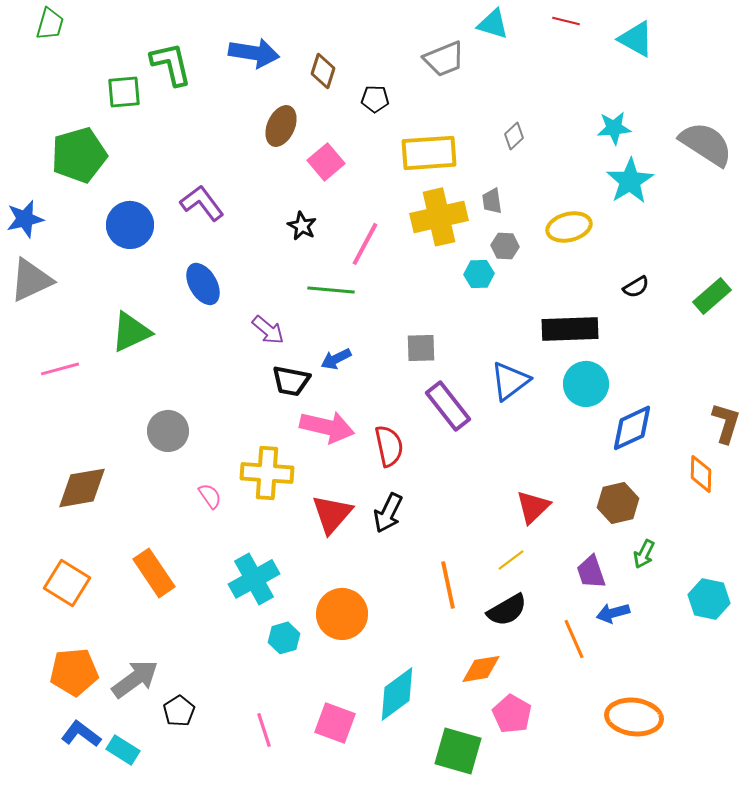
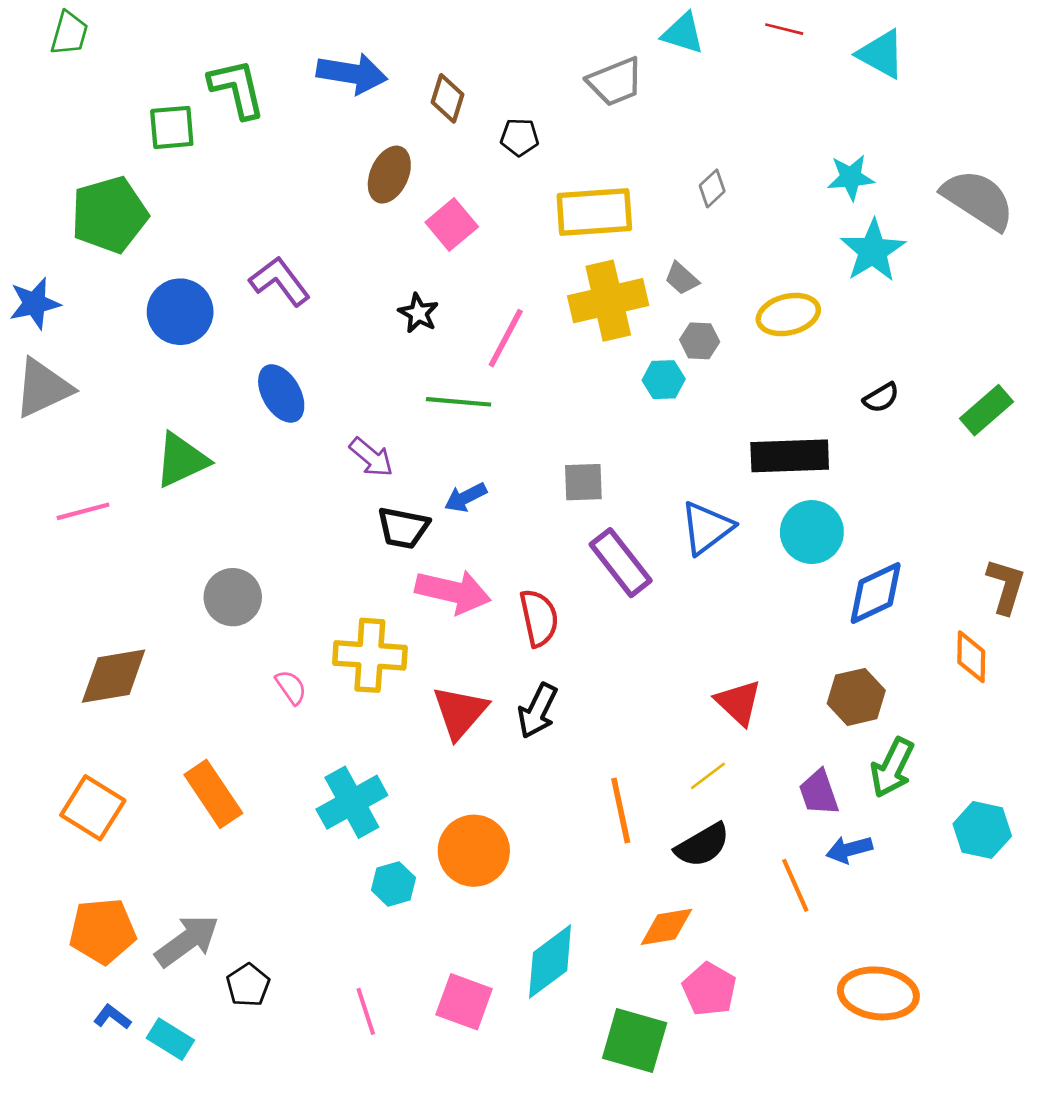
gray trapezoid: (492, 201) -> (682, 278), turned -40
red triangle: (533, 507) -> (738, 702), turned -33
green arrow: (644, 554) -> (892, 768), size x1.5
blue L-shape: (81, 734) -> (112, 1017), size x0.7

